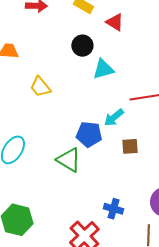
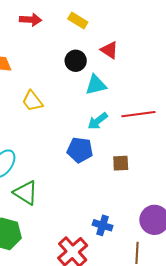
red triangle: (115, 22) -> (109, 50), moved
cyan arrow: (114, 117) -> (98, 121), moved
green triangle: (69, 160) -> (26, 193), moved

